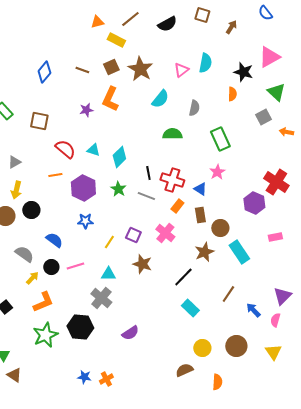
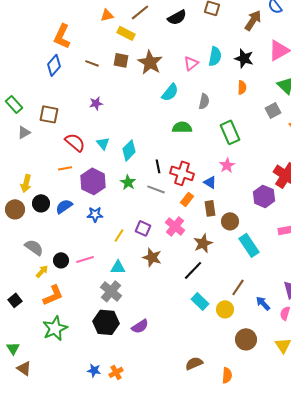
brown arrow: (231, 27) -> (253, 20), moved, size x1.5
brown square: (111, 67) -> (121, 60), turned 35
black star: (243, 72) -> (244, 58), moved
orange L-shape: (110, 99) -> (62, 36), moved
cyan triangle: (93, 150) -> (103, 143), turned 32
gray triangle: (14, 162) -> (24, 132), moved
blue semicircle: (54, 240) -> (64, 206), moved, turned -72
brown star: (204, 252) -> (203, 243), moved
black hexagon: (80, 327) -> (106, 322), moved
yellow circle: (202, 348) -> (225, 309), moved

